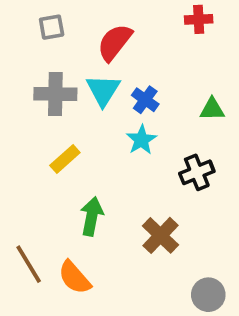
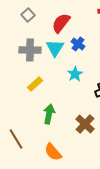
gray square: (52, 27) -> (28, 15), turned -32
blue cross: (145, 100) -> (78, 44), moved
orange semicircle: (74, 277) -> (53, 152), moved

